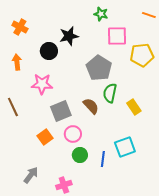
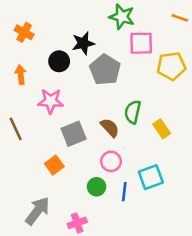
green star: (101, 14) -> (122, 17), size x1.5
gray pentagon: (99, 68) -> (105, 70), moved
pink circle: (73, 134) -> (111, 161), moved
gray arrow: (31, 175) -> (37, 211), size x1.4

